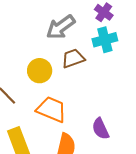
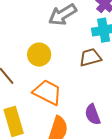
brown trapezoid: (73, 58) -> (90, 57), moved

